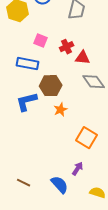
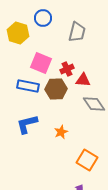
pink square: (41, 41) -> (41, 63), size x1.5
brown hexagon: (51, 86) -> (56, 89), moved

